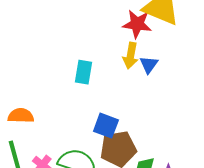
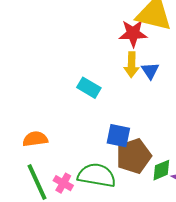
cyan rectangle: (83, 72) -> (89, 88), turned -60

